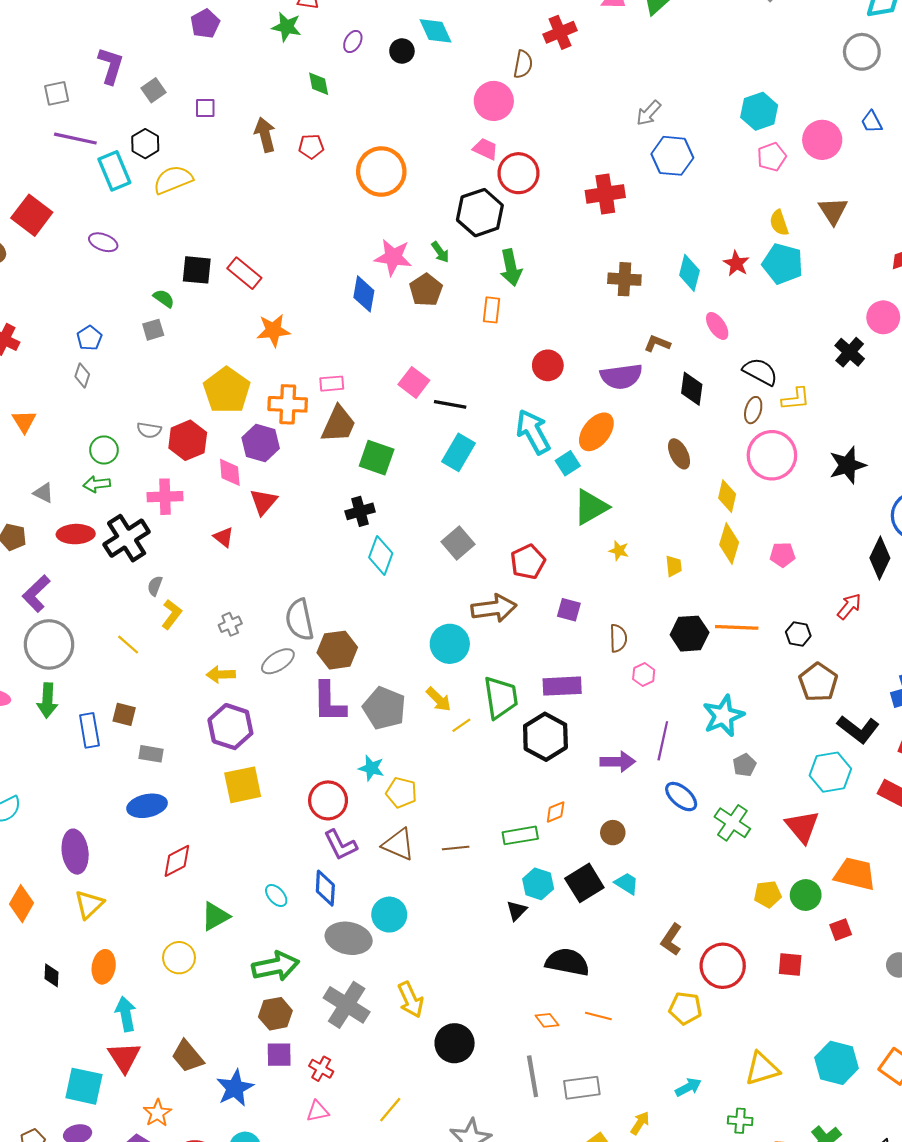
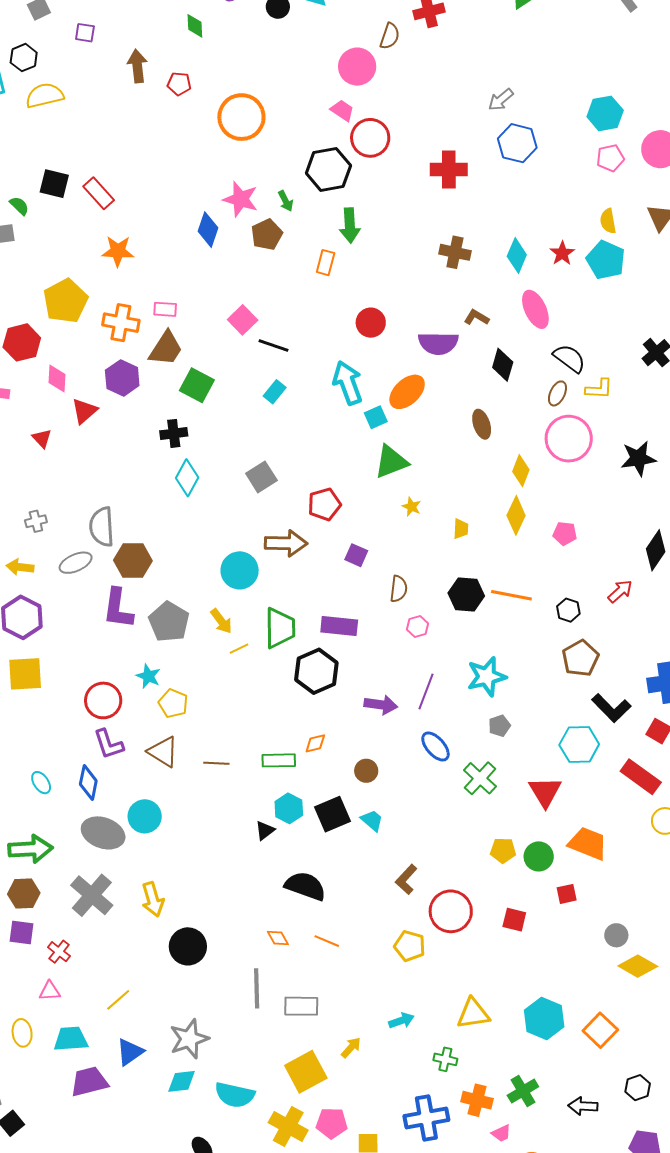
pink ellipse: (717, 326) -> (535, 309), size x1.4
purple hexagon: (261, 443) -> (122, 378), moved
cyan rectangle: (458, 452) -> (275, 392), size x0.7

